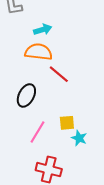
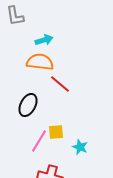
yellow square: (67, 123) -> (56, 132), moved

